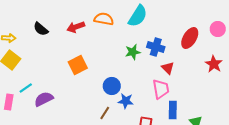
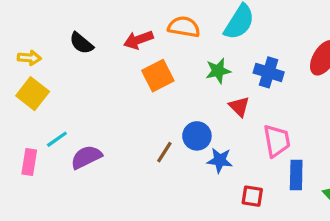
green star: (133, 52) -> (218, 71), moved
orange square: (78, 65) -> (158, 76), moved
red triangle: (168, 68) -> (239, 107), moved
brown line: (105, 113) -> (164, 152), moved

